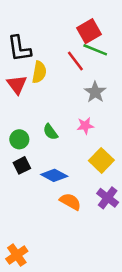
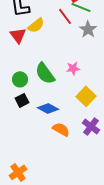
yellow semicircle: (39, 72) -> (36, 25), turned 42
gray star: (95, 92) -> (88, 29), moved
green semicircle: (50, 132) -> (45, 73), size x1.6

